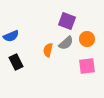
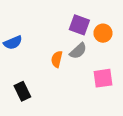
orange circle: (87, 39) -> (103, 33), moved
black rectangle: (16, 62) -> (22, 91), moved

